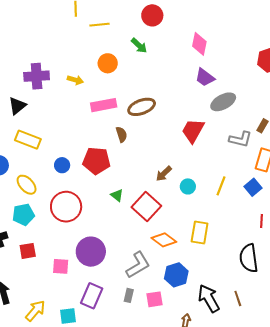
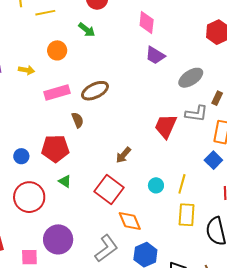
gray ellipse: (223, 102) -> (191, 78), moved
red trapezoid: (193, 131) -> (166, 126), moved
cyan circle: (188, 186) -> (156, 185), moved
yellow line: (221, 186) -> (182, 184), moved
green triangle: (117, 195) -> (65, 181), moved
yellow rectangle: (200, 232) -> (187, 215), moved
orange diamond: (164, 240) -> (130, 221), turned 35

